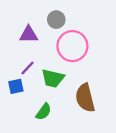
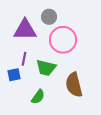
purple triangle: (29, 35) -> (25, 30), size x1.4
purple line: (27, 68) -> (24, 59), turned -32

